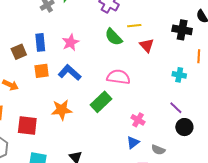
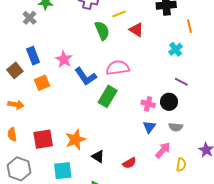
green semicircle: (114, 37) -> (102, 31), turned -144
pink star: (71, 42) -> (64, 59), moved
blue L-shape: (70, 73) -> (86, 76), moved, turned -150
cyan cross: (179, 75) -> (176, 49), turned -32
orange star: (62, 110) -> (75, 140), moved
black circle: (184, 127) -> (169, 102), moved

